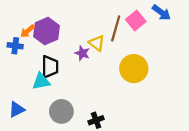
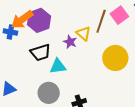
orange arrow: (27, 31) -> (22, 20), size x1.6
black trapezoid: (50, 67) -> (41, 52), turned 70
cyan triangle: (41, 81) -> (58, 66), moved

